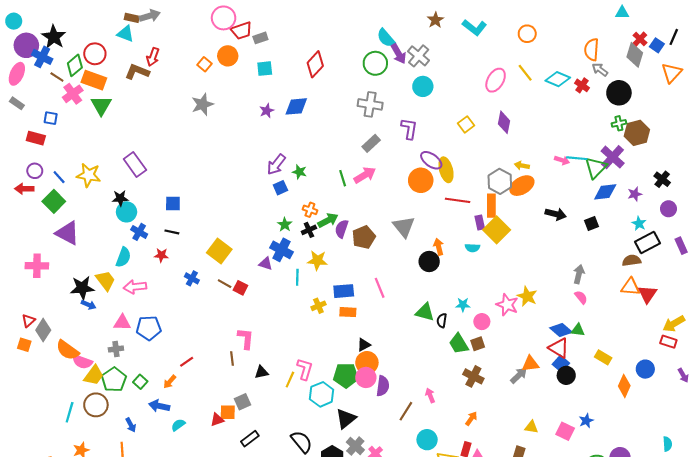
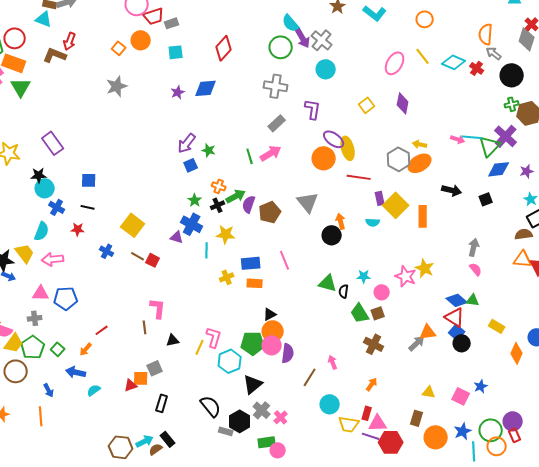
orange rectangle: (491, 206) -> (423, 216), moved
black rectangle: (250, 439) -> (162, 403), turned -36

